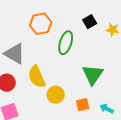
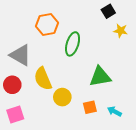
black square: (90, 22) -> (108, 11), moved
green triangle: (93, 75) -> (100, 77), turned 45

